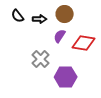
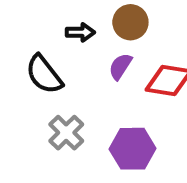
black semicircle: (18, 16) -> (44, 74), moved, size x1.5
gray cross: (41, 59) -> (66, 133), moved

